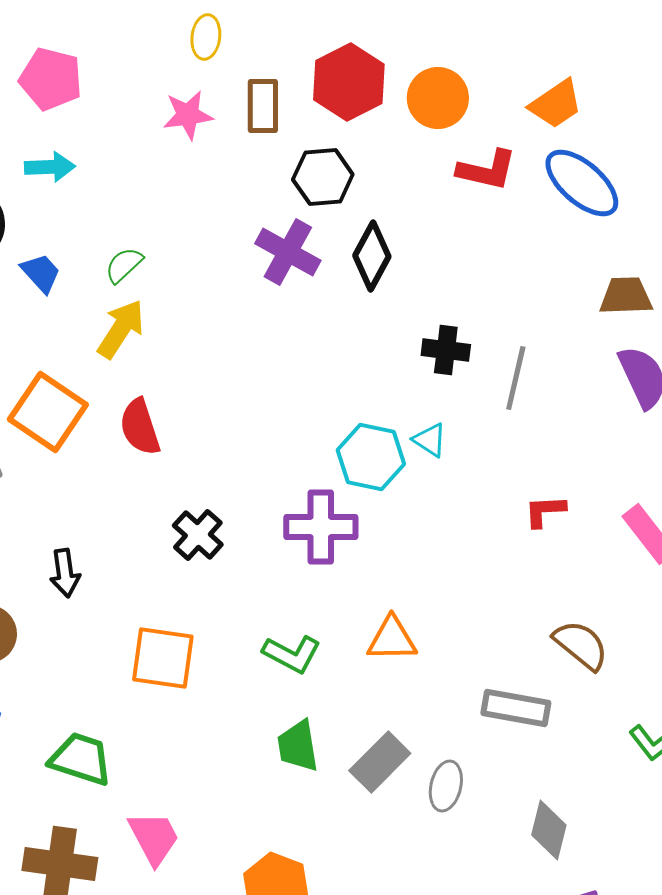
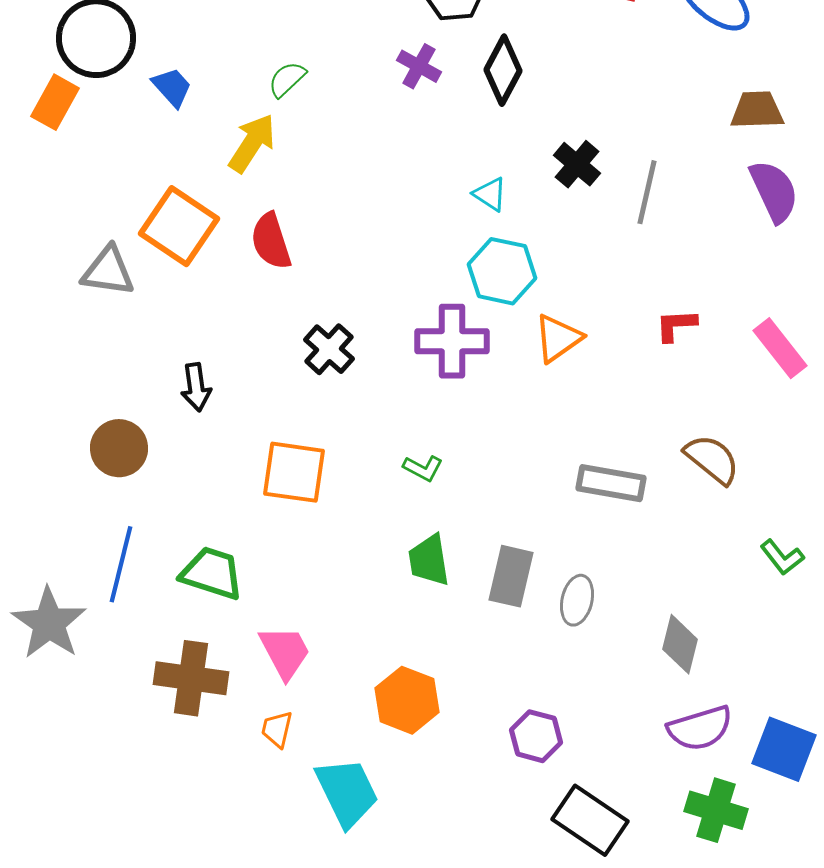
purple cross: (288, 252) -> (419, 66), size x0.7
green semicircle: (124, 265) -> (287, 79), moved
black cross: (446, 350) -> (577, 164), turned 33
cyan triangle: (430, 440) -> (490, 194), moved
orange triangle: (392, 639) -> (558, 338), moved, turned -34
green L-shape: (292, 654) -> (423, 468), size x0.7
gray rectangle: (516, 708) -> (611, 483), moved
gray rectangle: (380, 762) -> (511, 576), turned -32

